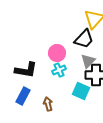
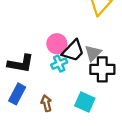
black trapezoid: (84, 39) -> (73, 51), moved
cyan square: (81, 91) -> (85, 102), moved

